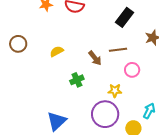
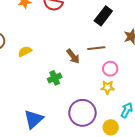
yellow semicircle: (57, 51) -> (25, 51), moved
yellow star: (115, 91) -> (108, 87), moved

